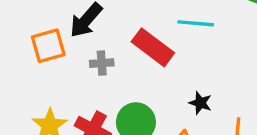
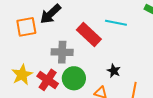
gray cross: (102, 63) -> (62, 52), moved, size x1.5

